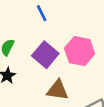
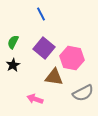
pink hexagon: (80, 51) -> (72, 58), moved

